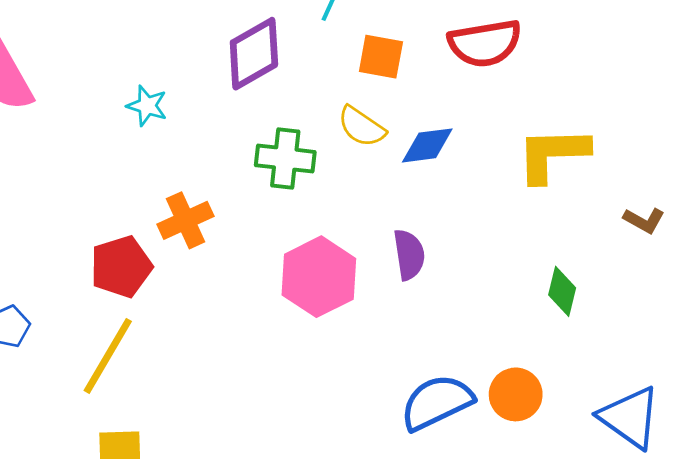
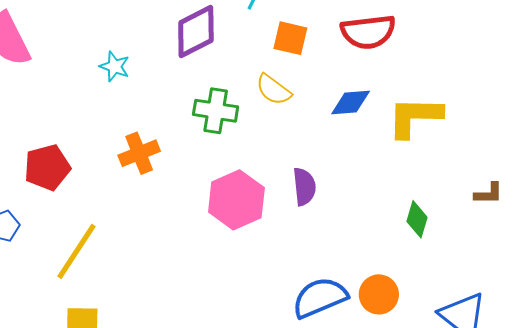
blue diamond: (427, 145) -> (351, 102), moved
brown L-shape: (644, 220) -> (489, 194), moved, turned -32
red pentagon: (121, 267) -> (47, 167), moved

